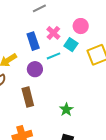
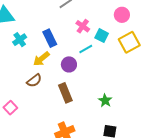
pink circle: (81, 26) -> (122, 15), moved
blue rectangle: (33, 41) -> (50, 38), moved

